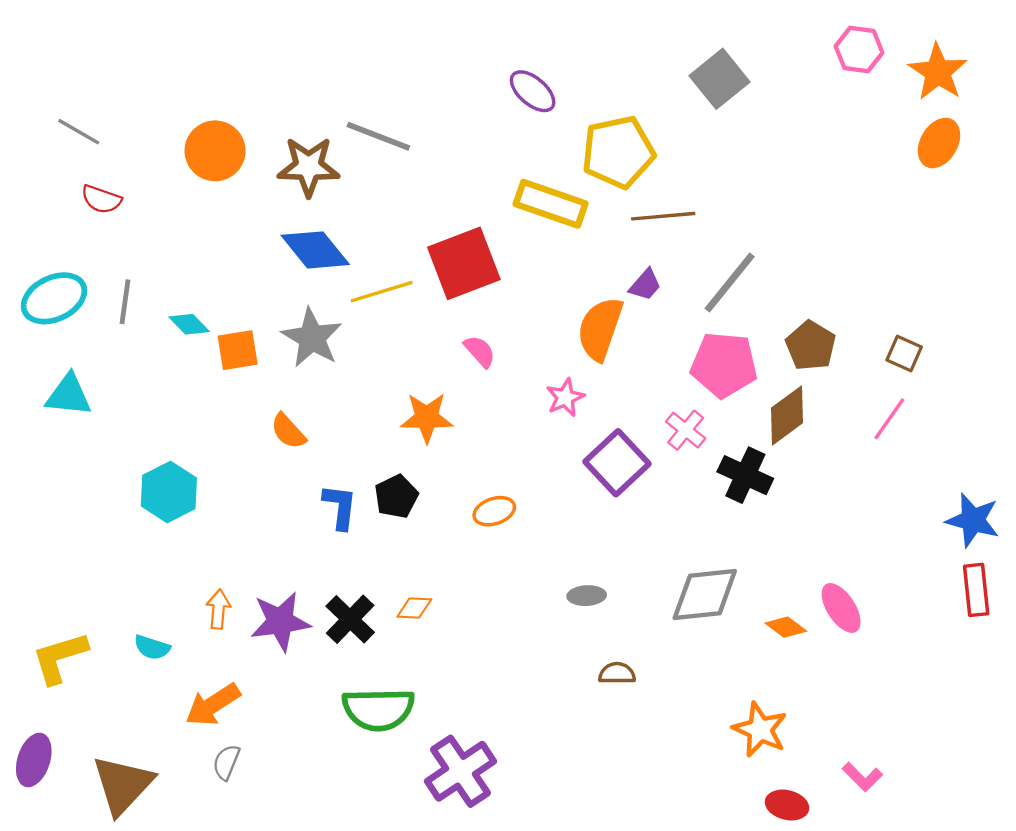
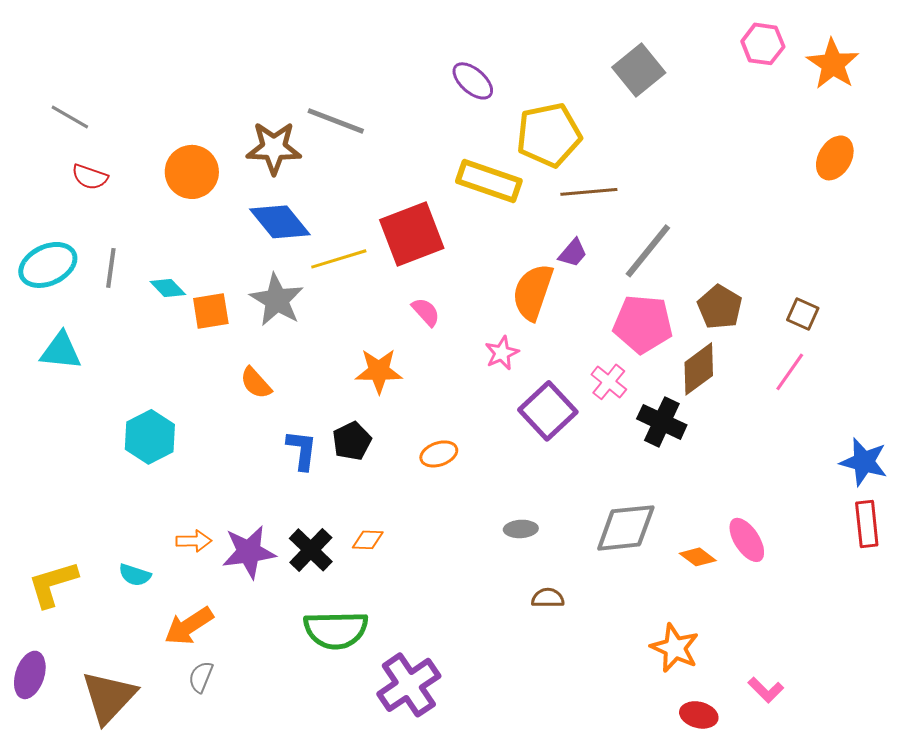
orange ellipse: (939, 143) -> (835, 158), moved
orange circle: (215, 151) -> (192, 172), moved
orange arrow: (218, 609) -> (194, 541), turned 84

